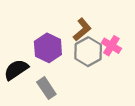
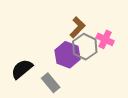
purple hexagon: (48, 48) -> (68, 55), moved

